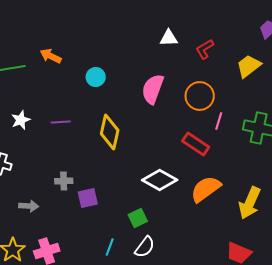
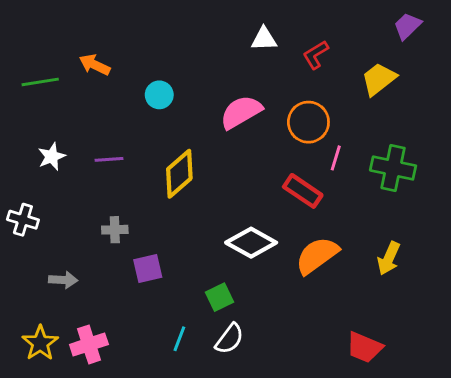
pink semicircle: (153, 89) -> (241, 112), turned 40
yellow diamond: (110, 132) -> (179, 174), turned 36
gray cross: (64, 181) -> (115, 230), moved
yellow arrow: (250, 203) -> (389, 258), moved, size x0.7

